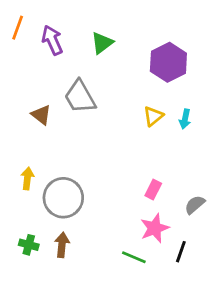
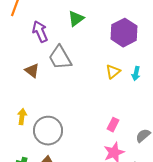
purple arrow: (52, 40) -> (40, 32), moved

